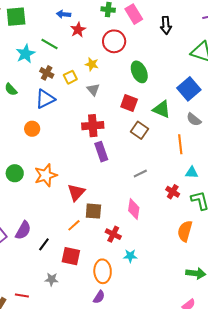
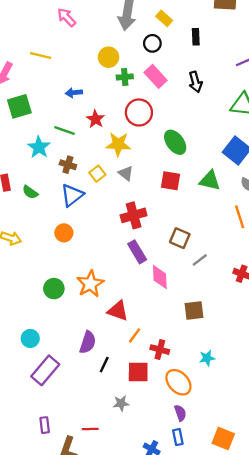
red star: (78, 30) -> (96, 119), moved
yellow star: (92, 64) -> (118, 144), size x1.5
yellow square: (70, 77) -> (97, 174), moved
brown square: (140, 130) -> (180, 238), moved
purple rectangle: (101, 152) -> (137, 252), moved
red triangle: (76, 192) -> (118, 311), moved, turned -42
pink diamond: (134, 209) -> (160, 277), moved
brown square: (93, 211) -> (194, 311), moved
purple semicircle: (23, 230) -> (88, 342), moved
red cross: (113, 234) -> (160, 350), moved
orange ellipse: (103, 271) -> (178, 382), turned -30
purple semicircle: (99, 297) -> (180, 413), turned -40

